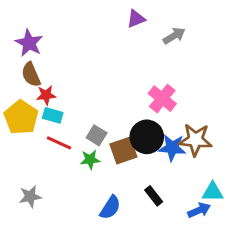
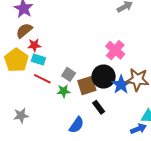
brown semicircle: (31, 75) -> (24, 31), turned 72
blue star: (172, 148) -> (121, 85), turned 30
black rectangle: (154, 196) -> (99, 107), moved

